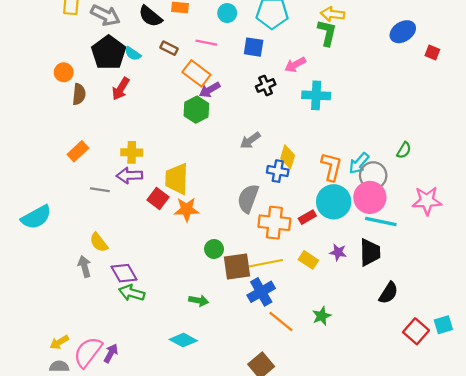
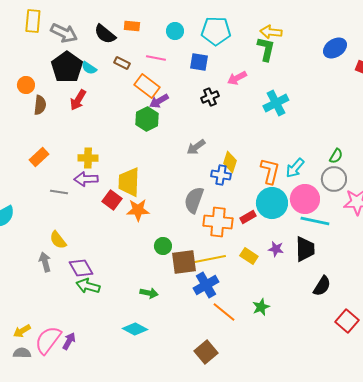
cyan cross: (316, 95) -> (276, 103), moved, turned -30
gray circle: (373, 175) -> (334, 179), moved

